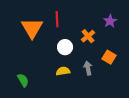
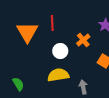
gray arrow: (88, 68) -> (83, 87), moved
yellow semicircle: (63, 71) -> (58, 75), size x1.5

